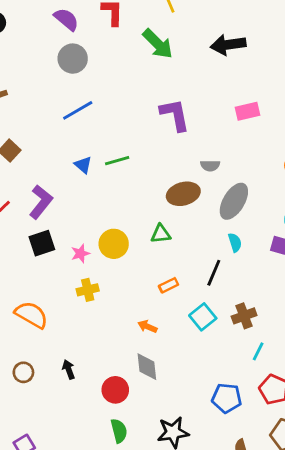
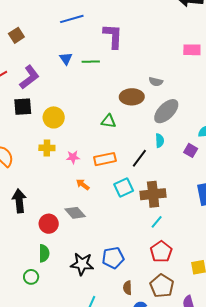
purple L-shape: (175, 115) -> (113, 36), moved
yellow circle: (114, 244) -> (54, 117), moved
pink star: (80, 253) -> (73, 157), moved
orange rectangle: (168, 285) -> (105, 159), size x1.5
brown cross: (244, 316) -> (153, 194), size x1.4
gray diamond: (147, 367) -> (75, 213), turned -50
black arrow: (69, 369) -> (19, 201), size x1.6
blue pentagon: (227, 398) -> (113, 258), moved, turned -30

